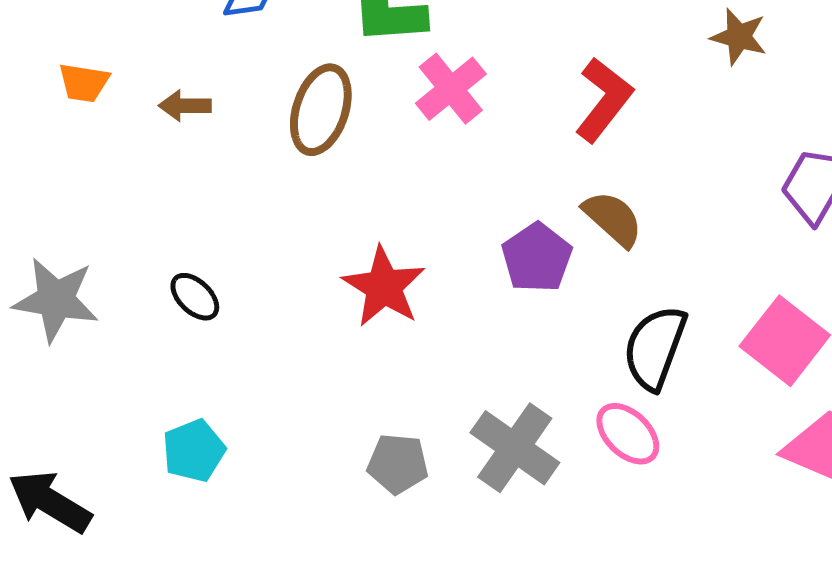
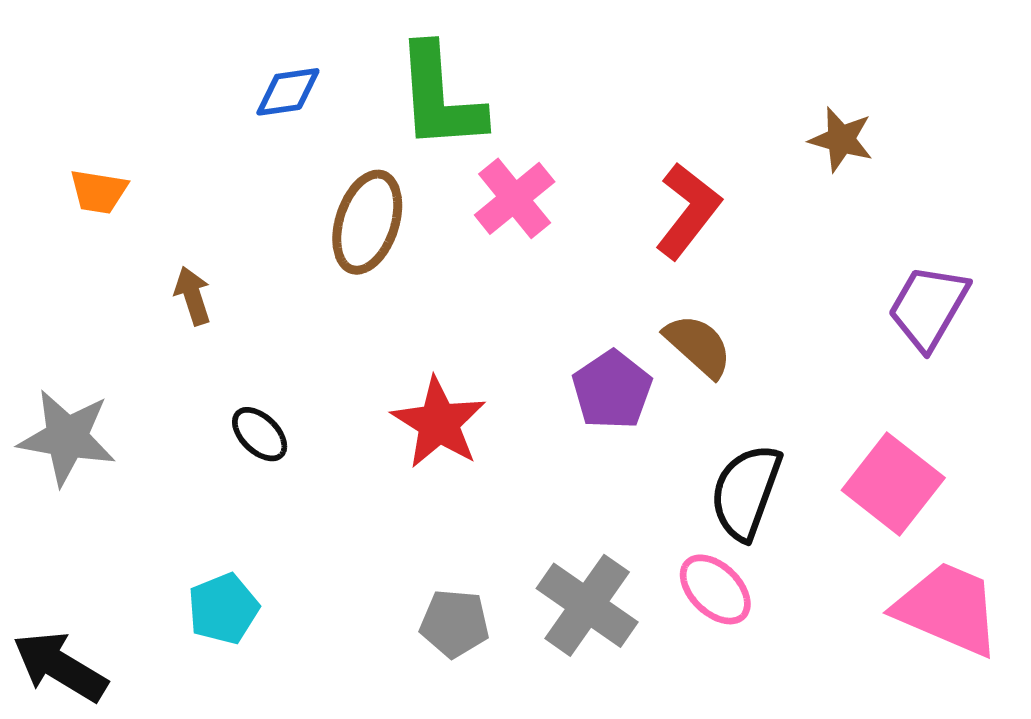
brown arrow: (185, 106) -> (193, 296), moved, turned 72
black ellipse: (195, 297) -> (260, 434), moved

